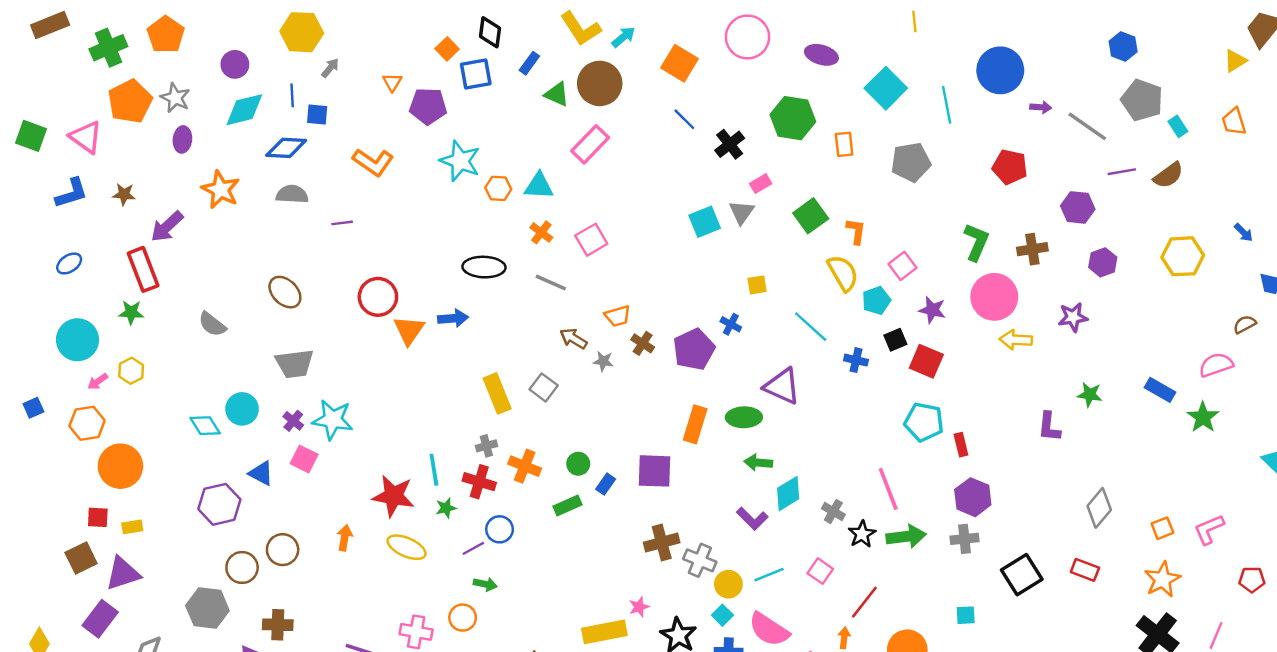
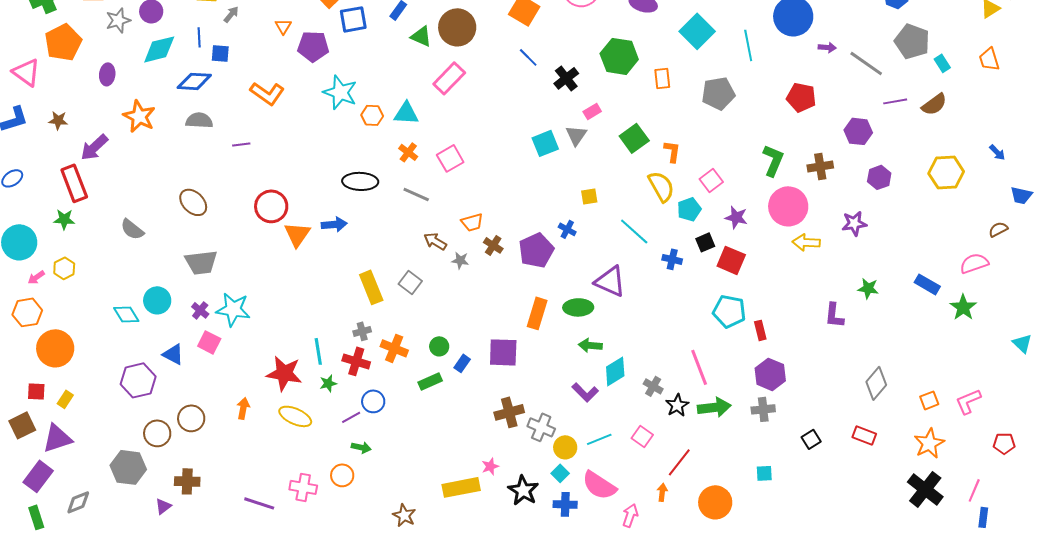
gray star: (175, 98) -> (118, 20), moved, turned 30
yellow rectangle: (132, 527) -> (65, 399), turned -48
black square: (1022, 575) -> (811, 439), size x0.6

